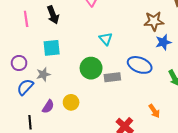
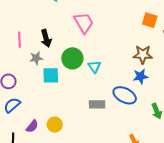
blue star: (163, 42) -> (141, 76), moved
cyan square: (52, 48) -> (51, 75), moved
green circle: (91, 68) -> (72, 58), moved
gray star: (43, 74) -> (36, 58), moved

